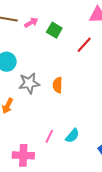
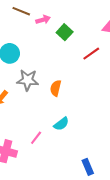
cyan semicircle: (72, 136) -> (61, 124), moved

